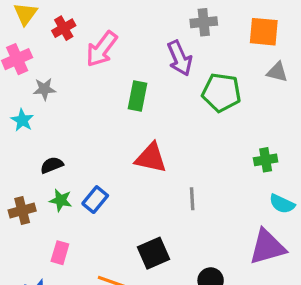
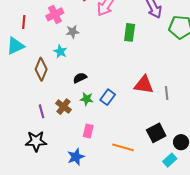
red triangle: (151, 158) -> (144, 85), moved
brown cross: (22, 210) -> (64, 107), turned -35
black square: (154, 253) -> (156, 133), moved

